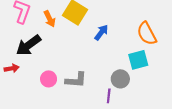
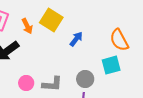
gray circle: (120, 79) -> (85, 79), moved

